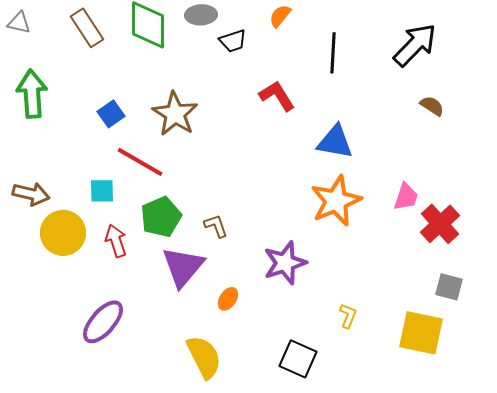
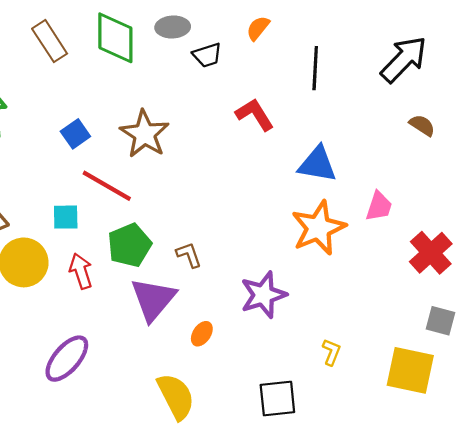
pink trapezoid: (406, 197) -> (379, 206), moved
black square: (298, 359) -> (277, 399), turned -30

